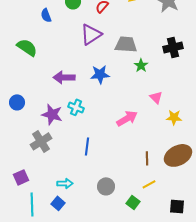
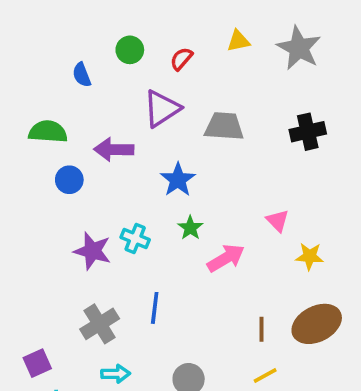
green semicircle: (27, 47) -> (48, 132), turned -30
green star: (141, 65) -> (190, 228), moved
blue star: (100, 74) -> (178, 180), turned -30
purple arrow: (64, 77) -> (114, 149), moved
blue circle: (17, 102) -> (69, 180), moved
gray cross: (41, 141) -> (100, 324), moved

